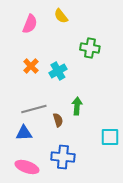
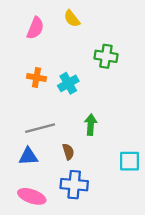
orange cross: (31, 66) -> (37, 77), turned -35
brown semicircle: (58, 120) -> (68, 152), moved

